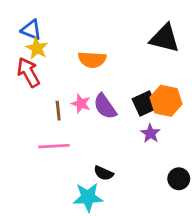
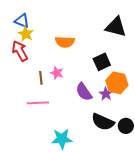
orange hexagon: (166, 101) -> (117, 83), moved
black square: (145, 104) -> (102, 62), moved
purple semicircle: (105, 106) -> (84, 92), moved
black semicircle: (104, 173) -> (103, 122), moved, size x1.6

